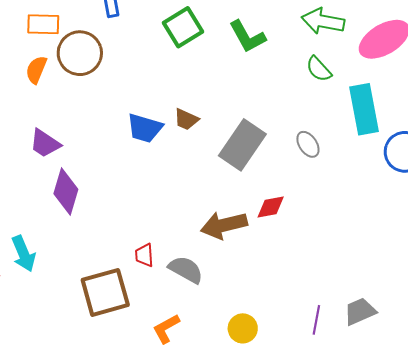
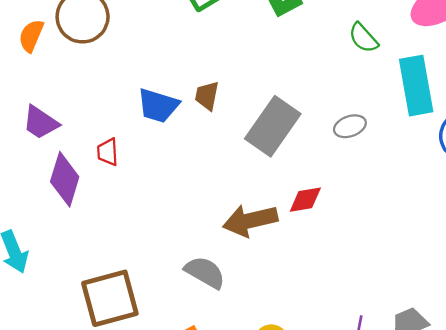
brown trapezoid: (186, 119) -> (207, 96), turned 76
gray ellipse: (308, 144) -> (350, 126), turned -76
red trapezoid: (144, 255) -> (108, 152), moved

